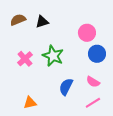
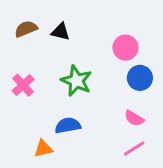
black triangle: (42, 22) -> (61, 32), turned 32
pink cross: (25, 59) -> (23, 85), moved
blue semicircle: (66, 87) -> (68, 125), moved, turned 54

